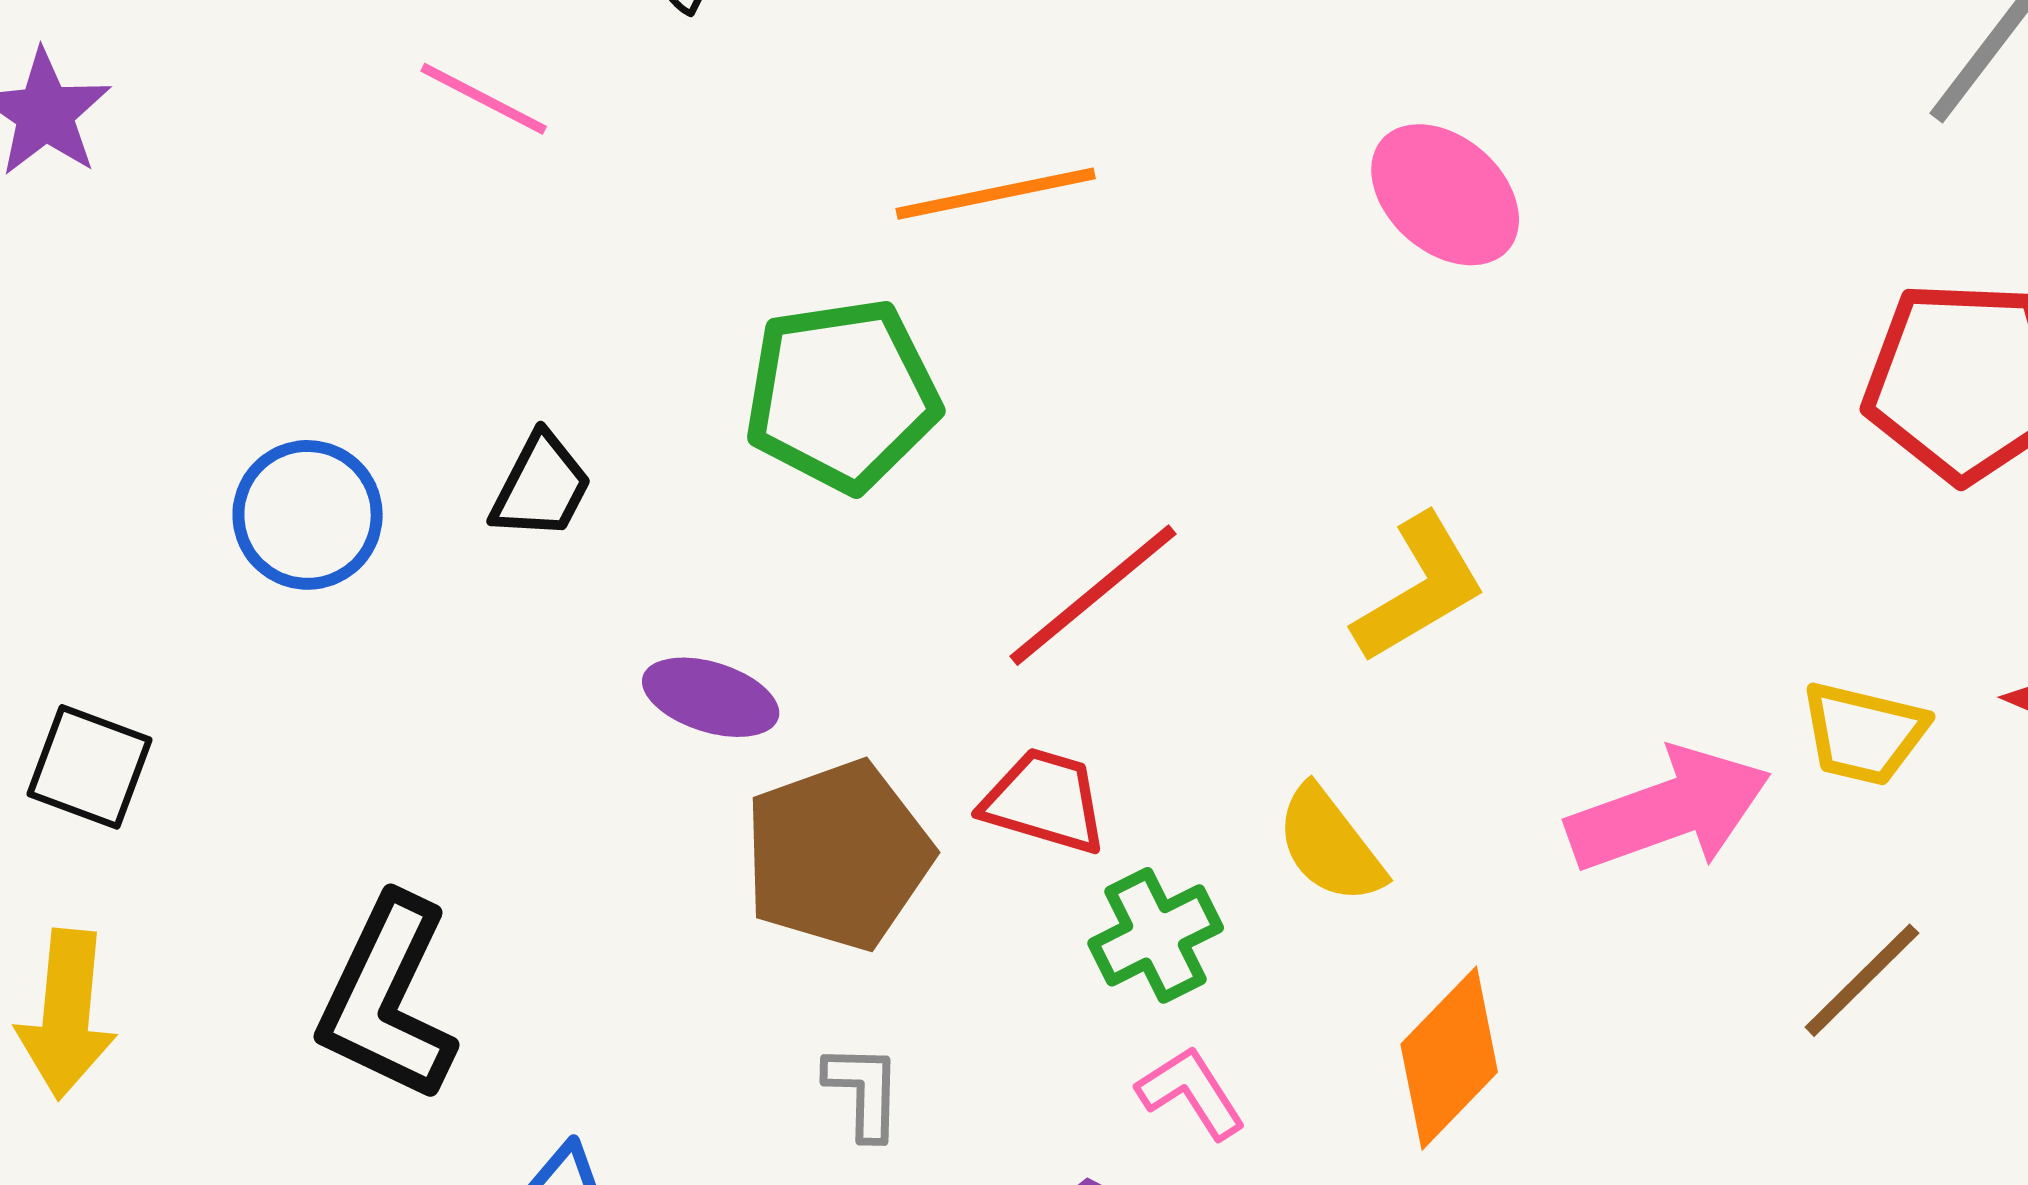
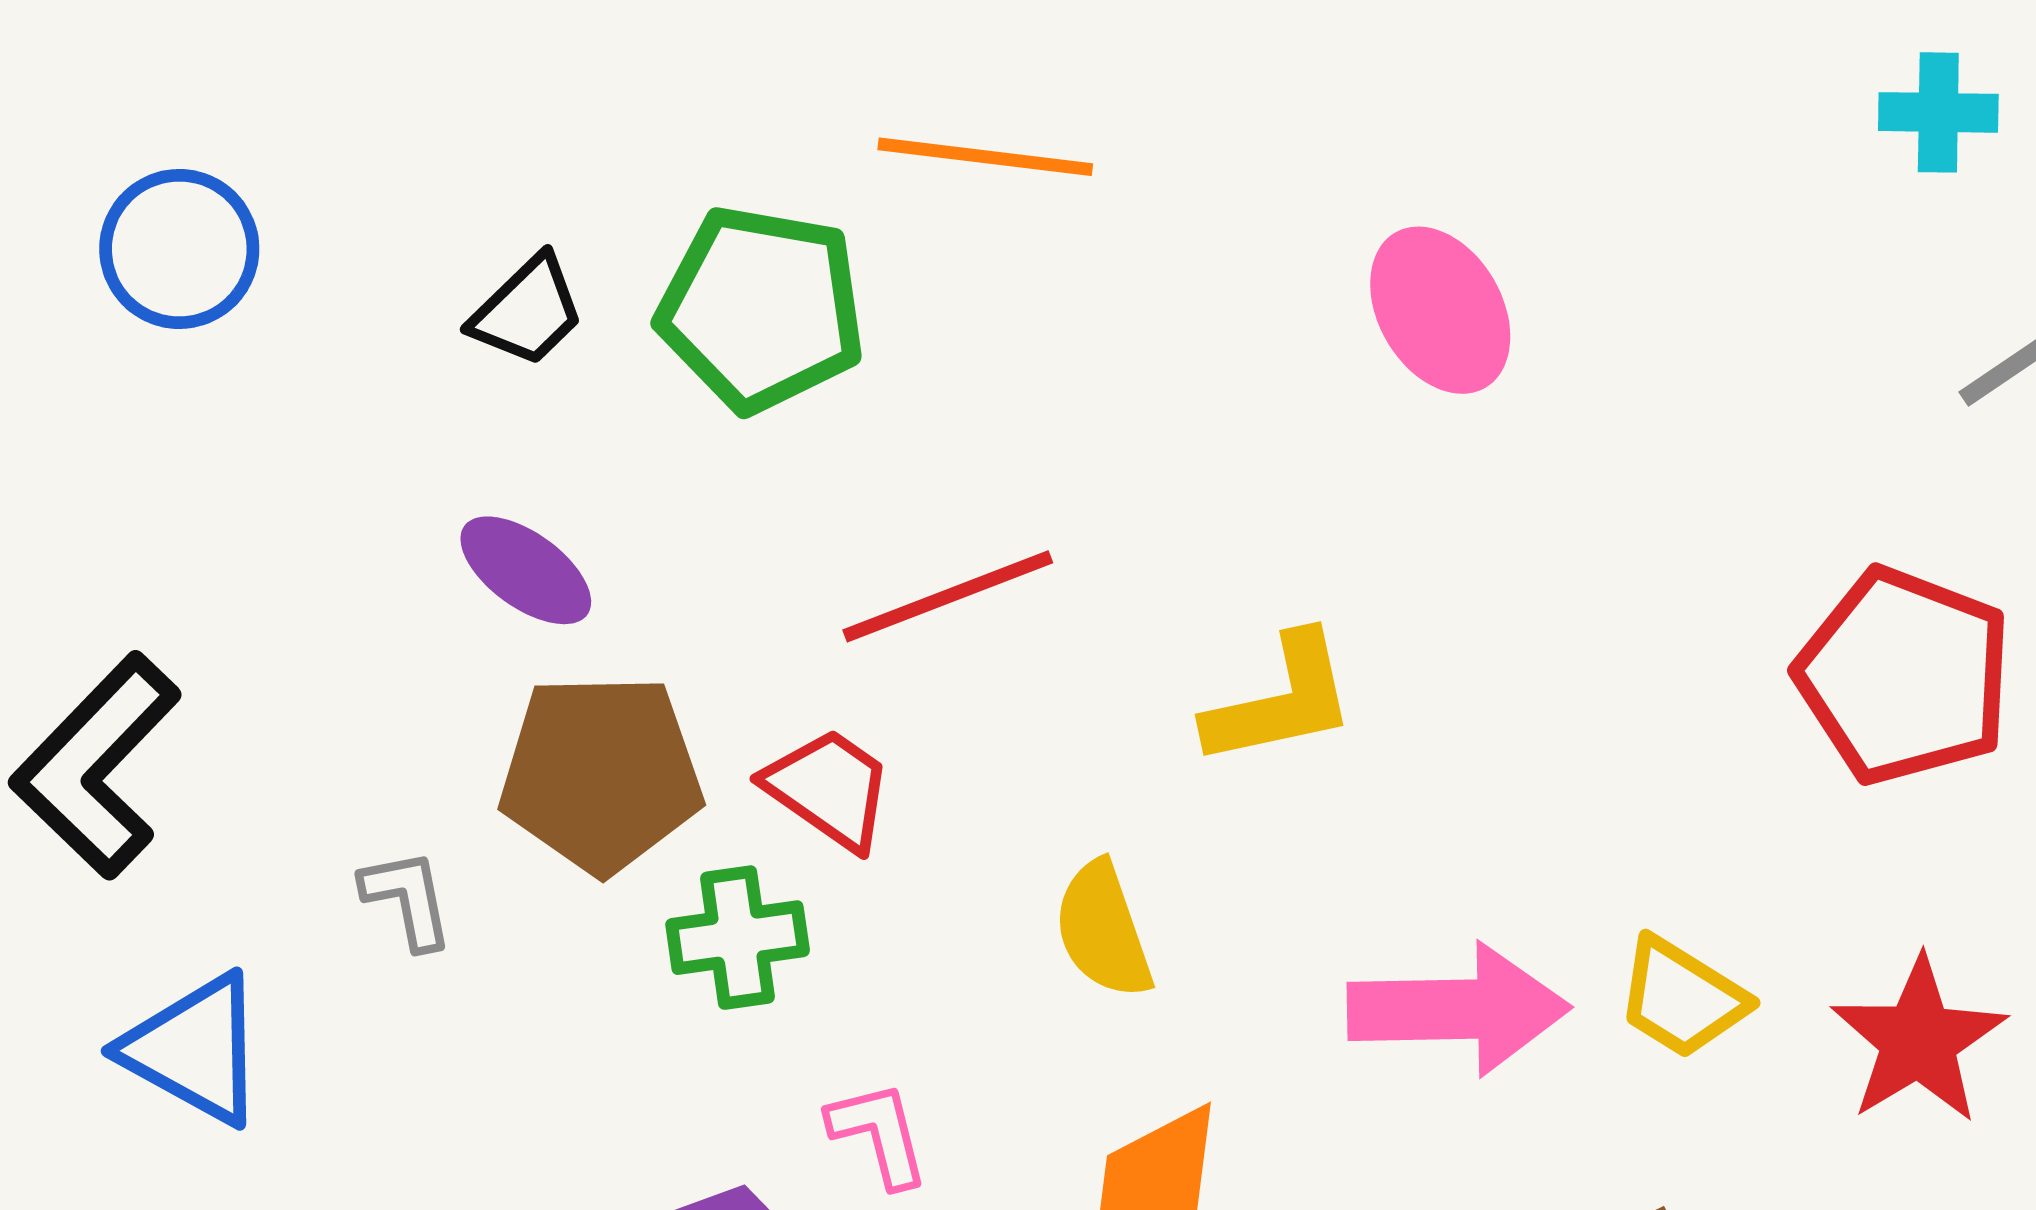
black trapezoid: (541, 487) -> (527, 311), moved
green cross: (1156, 935) -> (738, 938), moved
gray L-shape: (863, 1091) -> (407, 899), moved, turned -31

